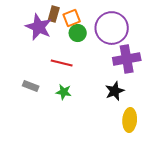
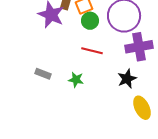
red line: (62, 63) -> (92, 51), moved
yellow ellipse: (130, 120) -> (142, 108), turned -30

